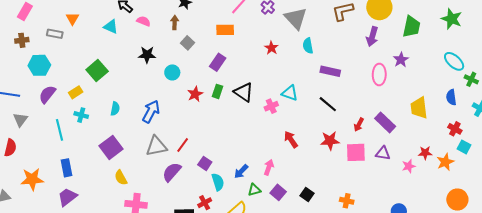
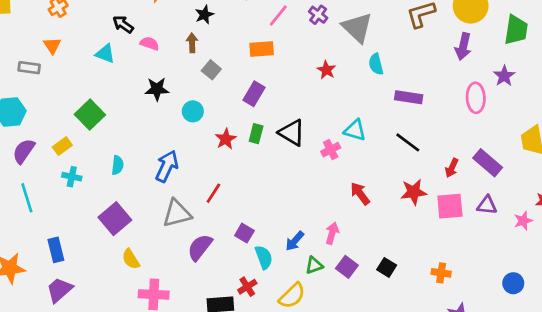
cyan line: (60, 130) -> (27, 198), moved
red line: (183, 145) -> (213, 193), moved

